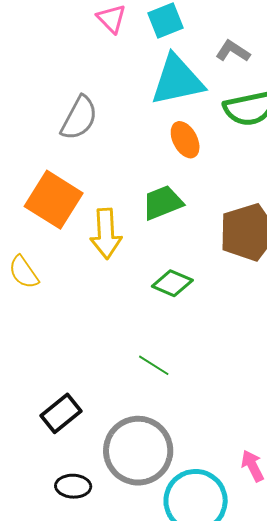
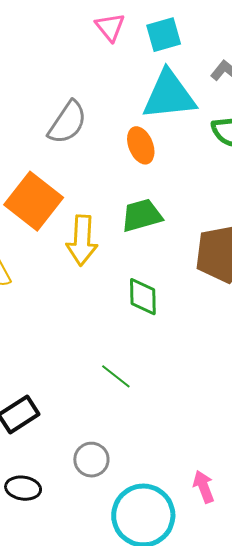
orange ellipse: (185, 140) -> (141, 145), moved
green diamond: (172, 283) -> (143, 297), turned 60
gray circle: (138, 451) -> (91, 460), size x0.5

